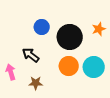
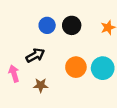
black circle: (70, 37) -> (72, 25), moved, size x0.7
black arrow: (31, 55) -> (35, 55), turned 114

